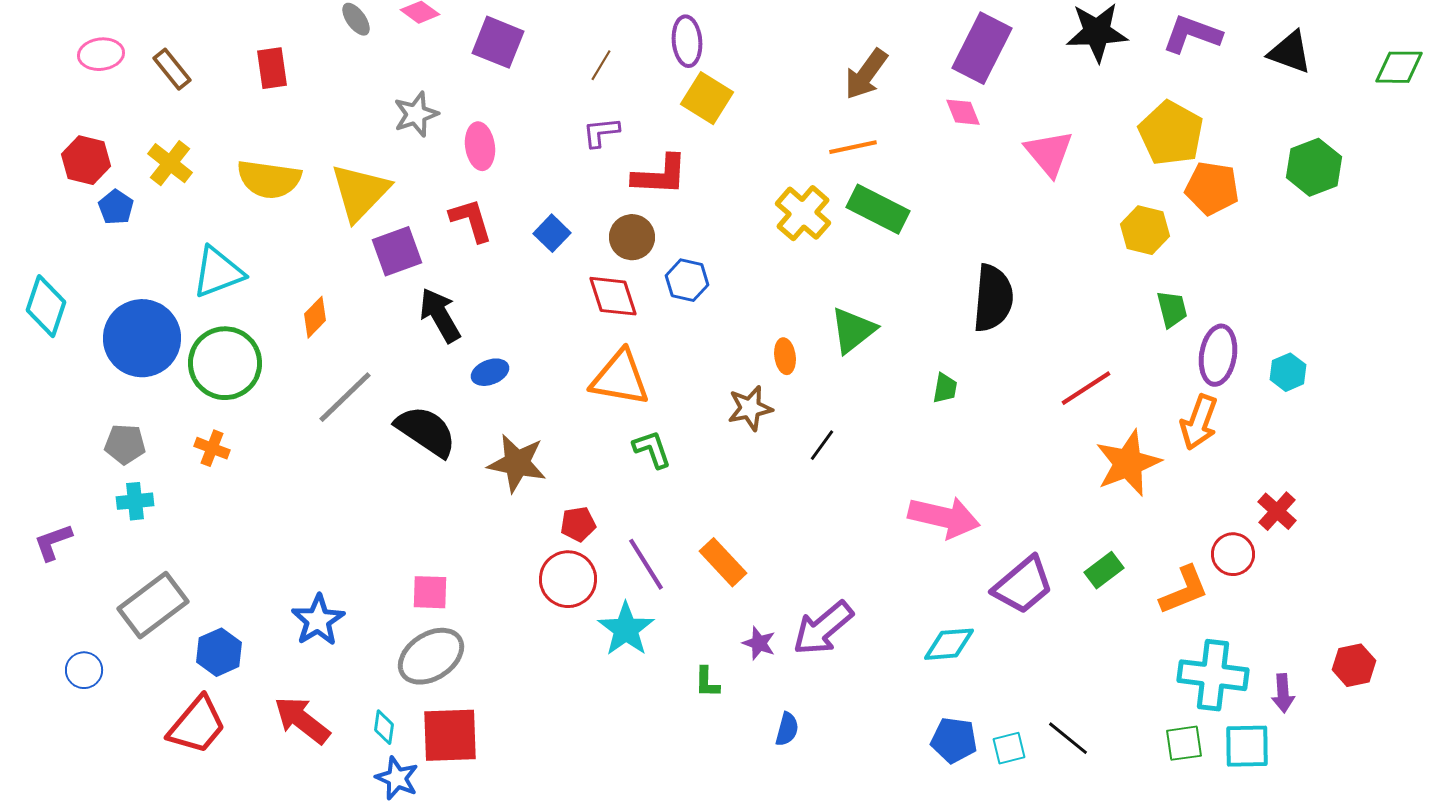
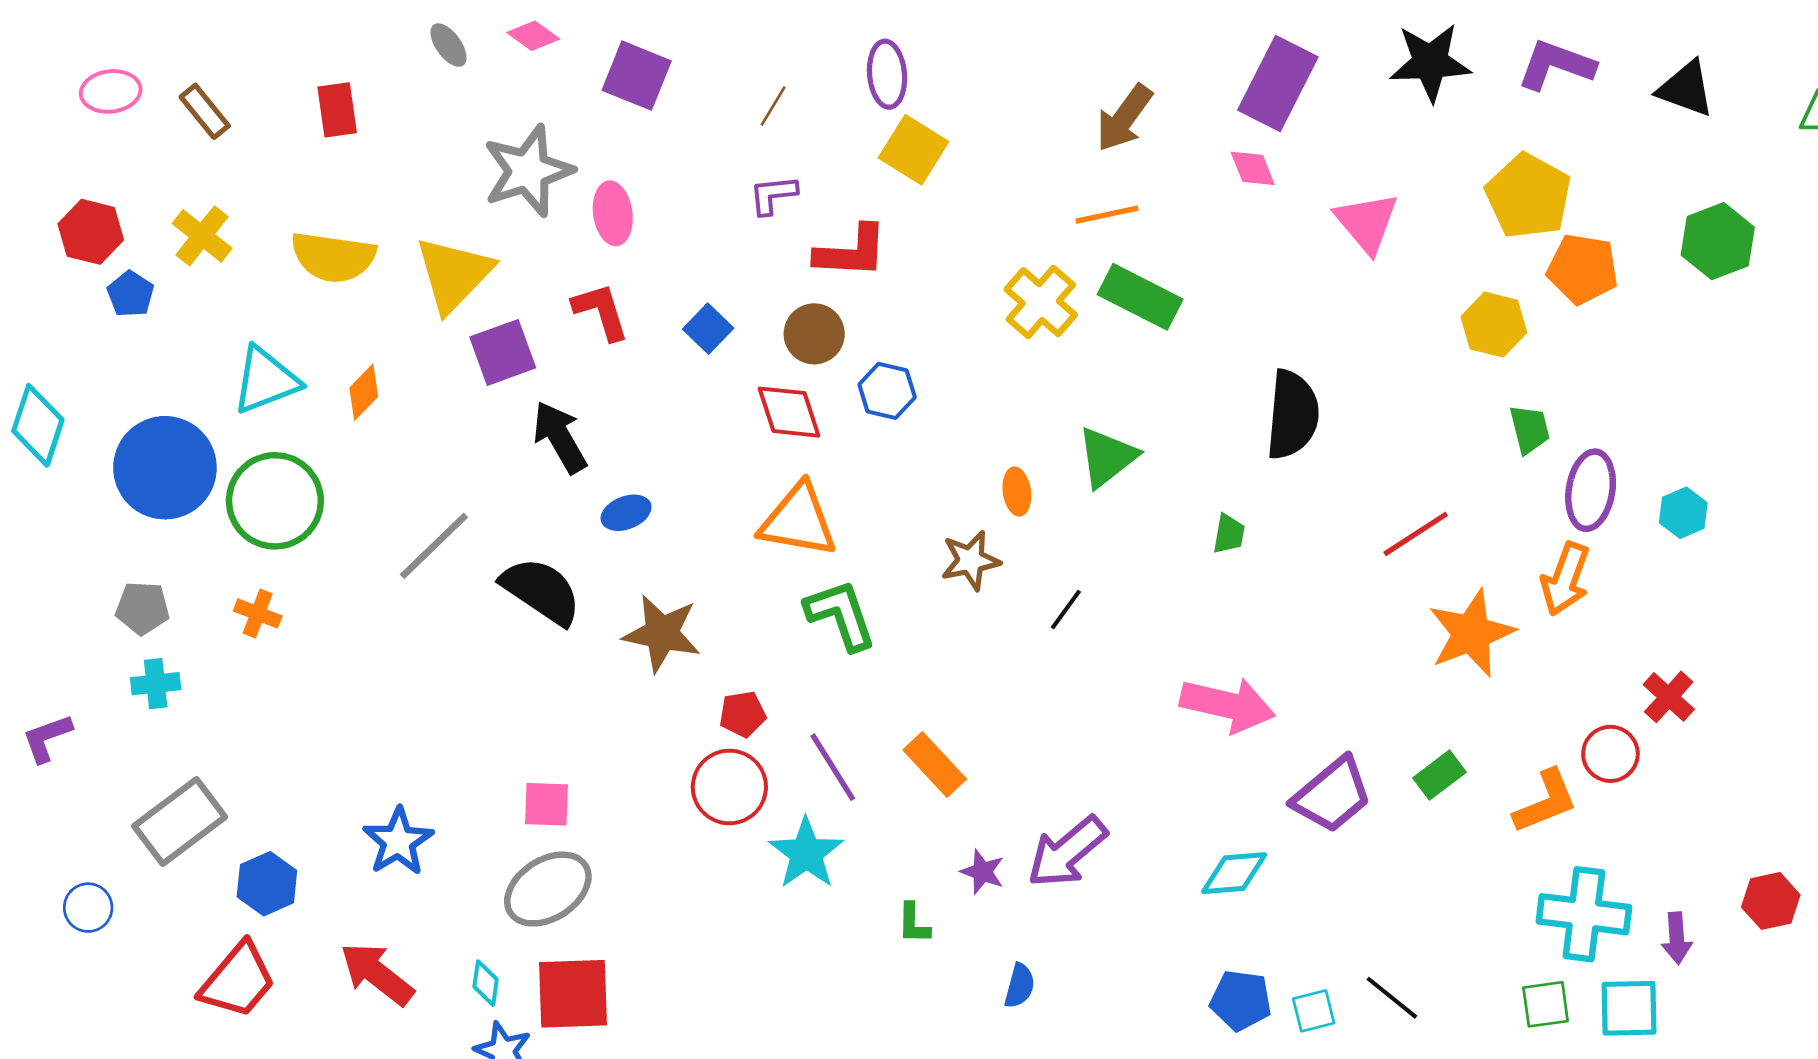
gray star: (416, 114) -> (528, 171), size x1.5
orange diamond: (315, 317) -> (364, 392), moved
green L-shape: (652, 449) -> (841, 615), size x1.4

